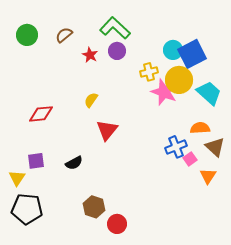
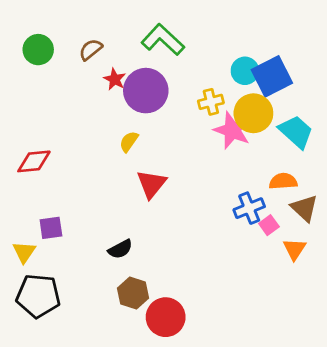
purple circle: (117, 51) -> (146, 91), moved, size x1.8
red star: (90, 55) -> (115, 79), moved
red diamond: (41, 114) -> (34, 161), moved
black semicircle: (74, 163) -> (120, 249), moved
red circle: (117, 224) -> (166, 317), size x1.4

